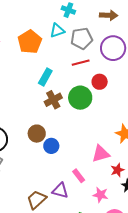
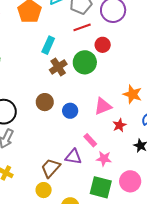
blue circle: (51, 146) -> (70, 111), moved
pink triangle: (101, 154) -> (103, 106), moved
red star: (117, 170) -> (120, 125), moved
pink star: (100, 195) -> (104, 159), moved

